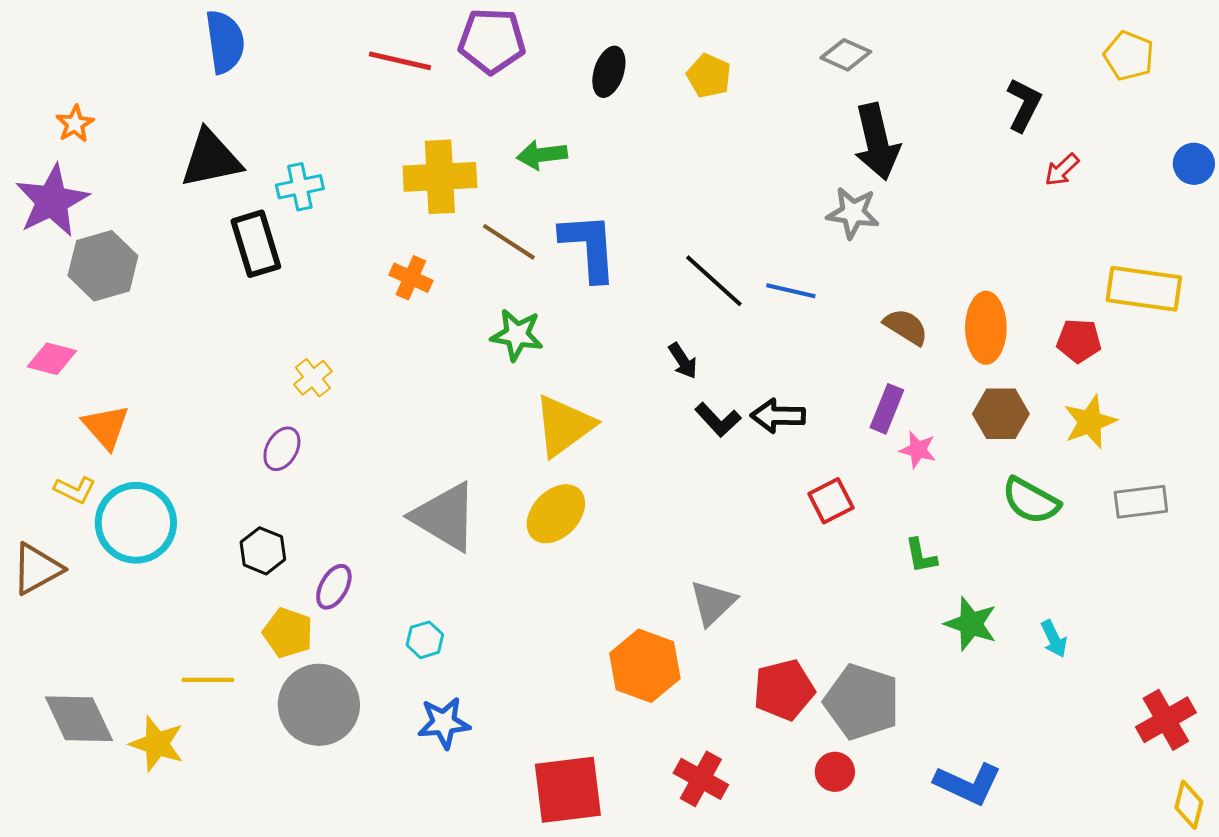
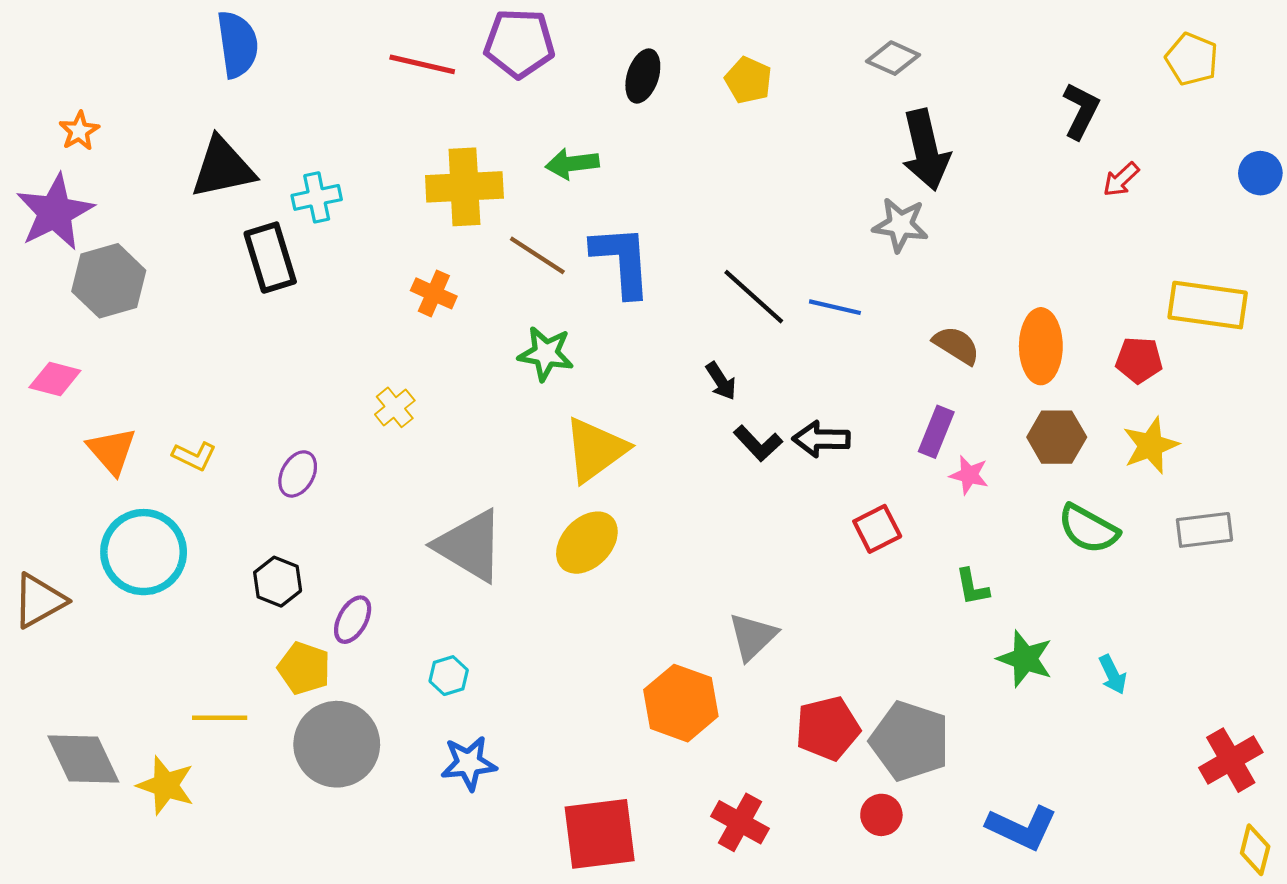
yellow cross: (313, 378) -> (395, 407), moved
yellow L-shape: (75, 490) -> (194, 456), moved

